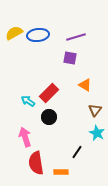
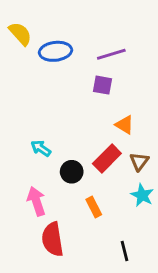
yellow semicircle: (14, 33) -> (20, 34), moved, turned 78
red rectangle: (49, 93) -> (107, 159), moved
black line: (77, 152) -> (125, 251), moved, turned -48
orange rectangle: (61, 172) -> (94, 207), moved, turned 64

